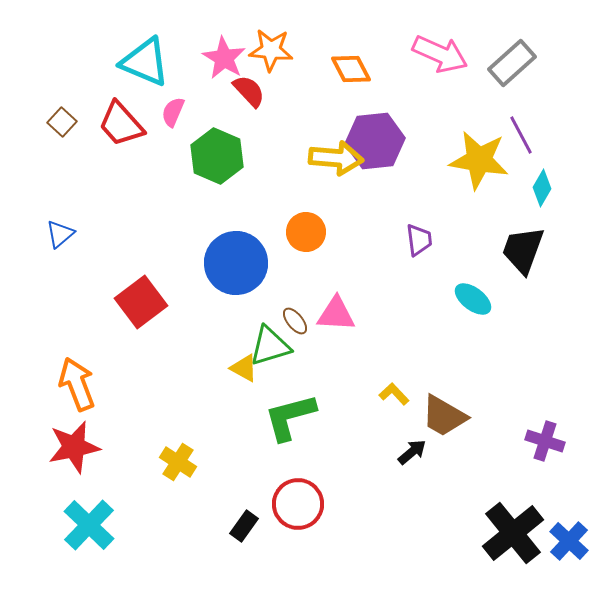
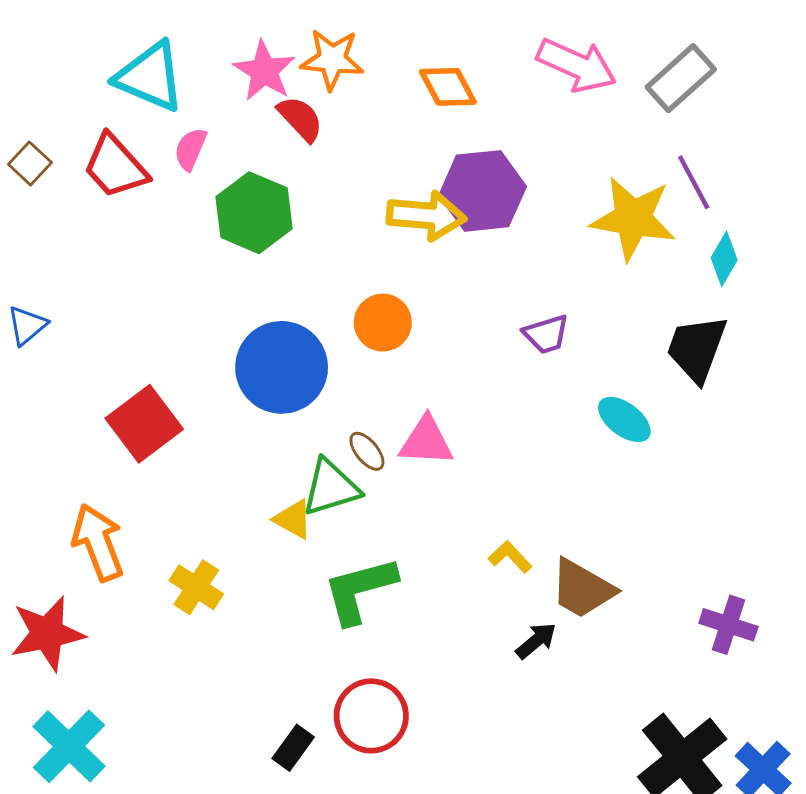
purple trapezoid: (419, 240) -> (546, 334), turned 80
orange arrow: (77, 384) -> (98, 542), moved
yellow cross: (178, 462) -> (196, 587), moved

